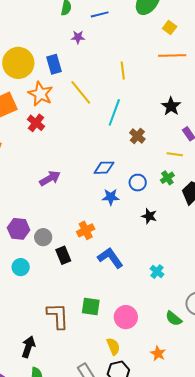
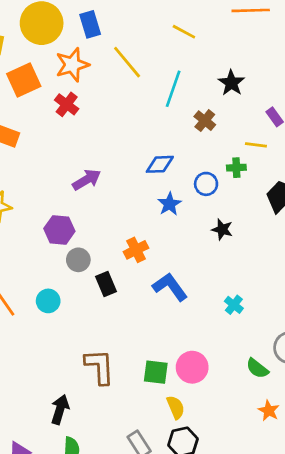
yellow line: (123, 70) -> (184, 32), turned -54
orange star: (40, 94) -> (72, 65), turned 30
black star: (171, 106) -> (231, 83), moved
green cross: (167, 178) -> (236, 168), moved, turned 32
blue star: (111, 197) -> (169, 204), turned -30
purple hexagon: (19, 229) -> (59, 230), moved
green square: (91, 307) -> (156, 372), moved
orange star: (158, 353) -> (269, 411), moved

